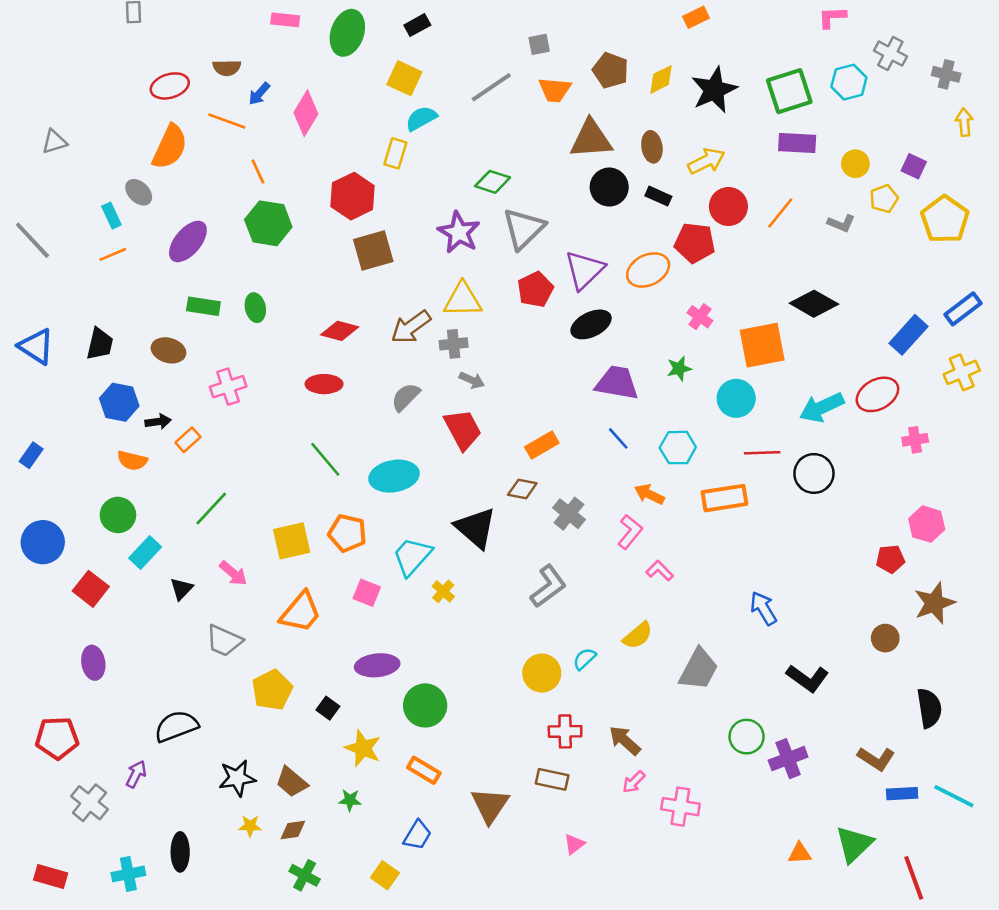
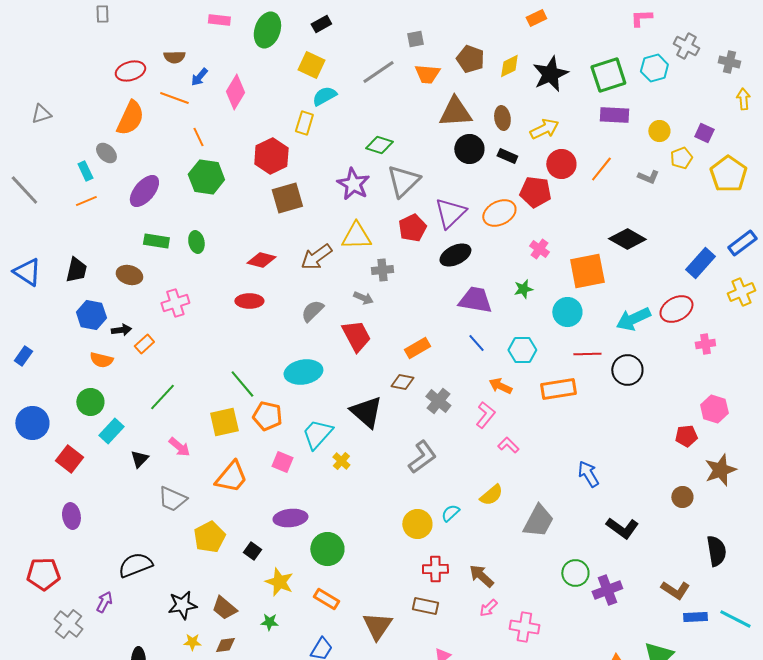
gray cross: (454, 344) -> (382, 270), moved
green line: (325, 459) -> (242, 384), moved

